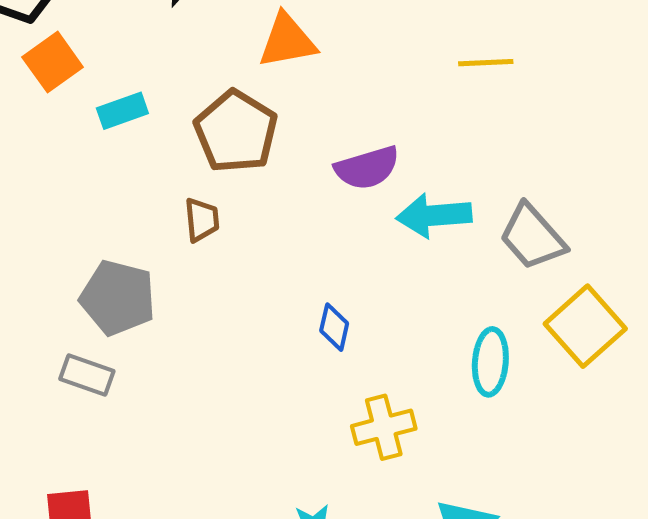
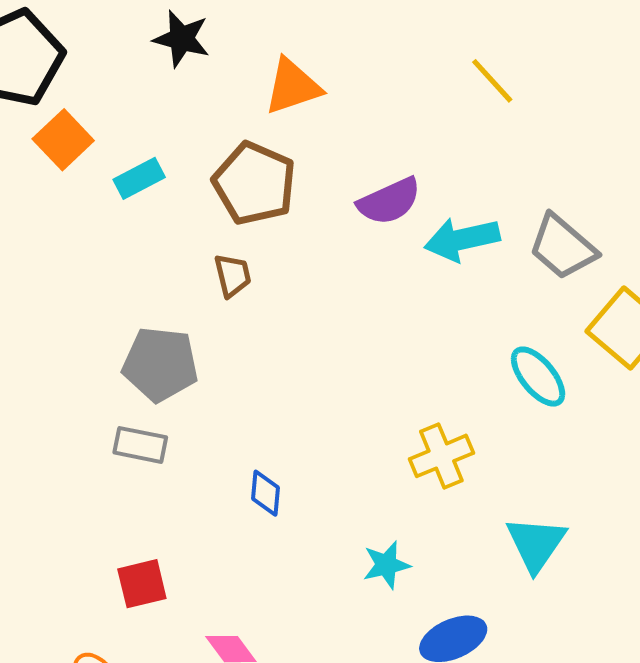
yellow line: (486, 63) -> (492, 81), turned 58
blue diamond: (334, 327) -> (265, 493), moved
cyan ellipse: (490, 362) -> (538, 377), turned -36

